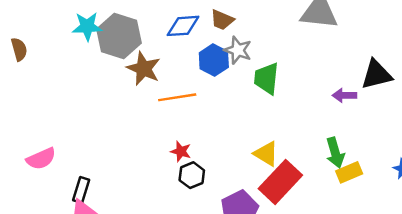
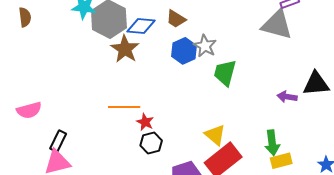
brown trapezoid: (222, 20) -> (176, 19), moved
blue diamond: (183, 26) -> (141, 26), moved
orange line: (177, 97) -> (124, 107), moved

